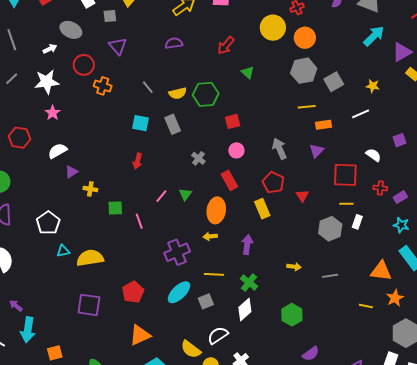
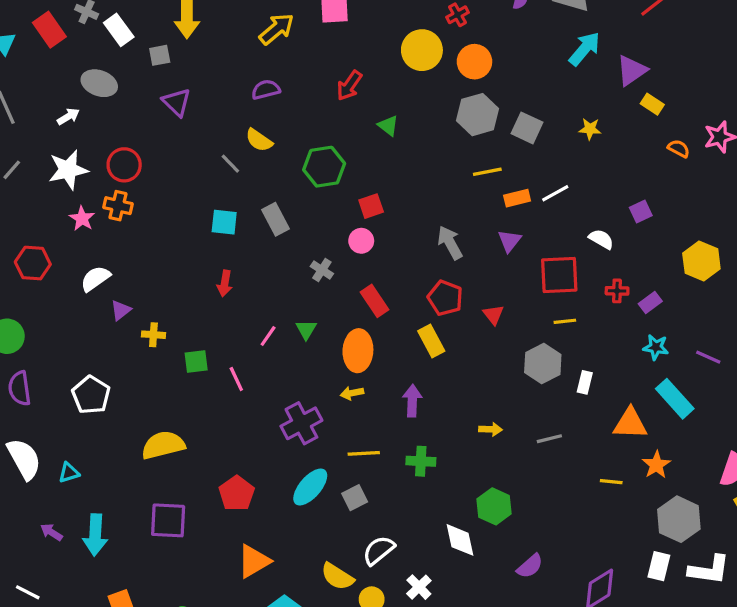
red circle: (84, 65) -> (124, 165), moved
gray square: (334, 82) -> (527, 128), turned -30
orange cross: (103, 86) -> (118, 206), moved
yellow semicircle: (178, 93) -> (259, 140), moved, turned 54
white line: (361, 114) -> (555, 193), moved
pink circle: (236, 150) -> (361, 241), moved
white rectangle: (357, 222) -> (585, 382), moved
cyan triangle: (63, 251) -> (69, 473), moved
green cross: (249, 283) -> (421, 461), turned -30
white diamond: (245, 309) -> (460, 540), moved, turned -55
cyan arrow: (28, 330) -> (95, 535), moved

